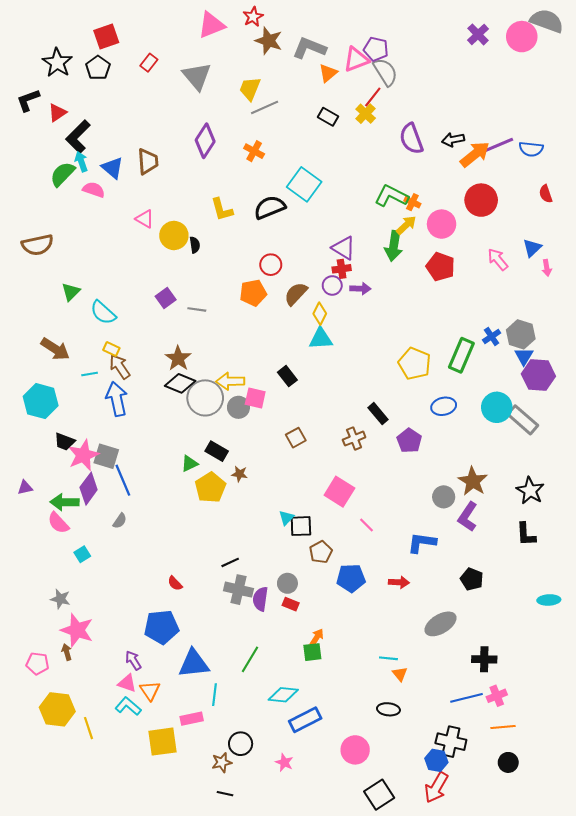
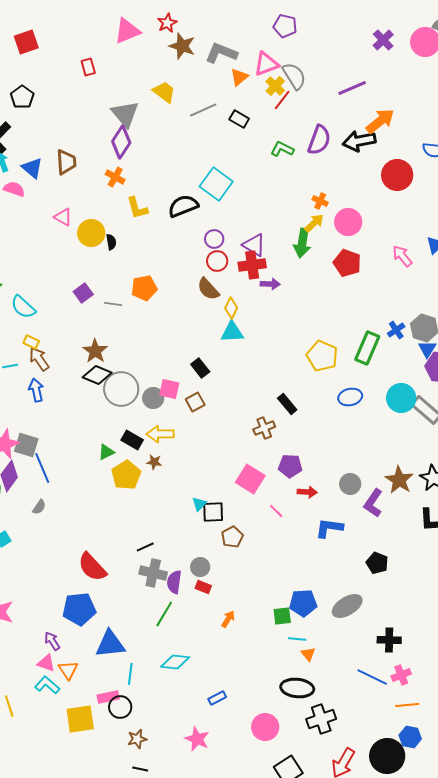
purple pentagon: (376, 49) -> (285, 26), moved
red rectangle: (149, 63) -> (88, 67), moved, turned -54
black pentagon: (98, 68) -> (22, 97), moved
gray triangle: (197, 76) -> (125, 114), moved
yellow trapezoid: (250, 89) -> (164, 92), turned 105
gray line: (265, 107) -> (203, 110), moved
yellow cross: (366, 114) -> (275, 86), moved
purple semicircle: (411, 139) -> (319, 140), turned -140
black arrow: (453, 140) -> (359, 141), size x1.5
purple line: (499, 145) -> (352, 88), moved
orange cross: (254, 151) -> (115, 177), moved
orange arrow: (475, 154) -> (380, 121), moved
green L-shape: (392, 196) -> (282, 149), moved, size x0.7
red circle: (481, 200) -> (397, 175), moved
red circle: (271, 265) -> (217, 261), moved
red cross: (342, 269) -> (252, 265), size x1.5
purple circle: (332, 285) -> (214, 239), moved
orange pentagon: (253, 293) -> (144, 288), moved
brown semicircle: (296, 294) -> (208, 289), turned -85
yellow arrow: (230, 381) -> (160, 434), moved
blue arrow: (117, 399) -> (36, 390), size x0.7
brown square: (296, 438) -> (195, 402), moved
purple pentagon: (409, 441) -> (290, 466), moved, turned -30
brown star: (473, 481) -> (399, 480), moved
blue pentagon: (351, 578) -> (303, 603), moved
red arrow: (399, 582) -> (307, 492), moved
red semicircle: (175, 583) -> (92, 567), size x2.0
green square: (312, 652) -> (282, 616), moved
green line: (250, 659) -> (164, 614), moved
cyan diamond: (283, 695) -> (175, 662), moved
blue line: (467, 698) -> (372, 677), turned 40
black ellipse: (388, 709) -> (297, 688), size x1.5
blue rectangle: (305, 720) -> (217, 698), size x0.6
black cross: (451, 742) -> (321, 719), moved, turned -32
black circle: (241, 744) -> (120, 707), moved
blue hexagon: (436, 760) -> (410, 737), moved
pink star: (284, 762) -> (197, 739), size x1.4
black circle: (508, 762) -> (387, 756), moved, size x1.8

